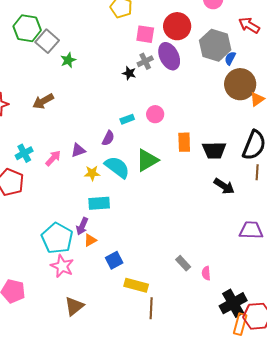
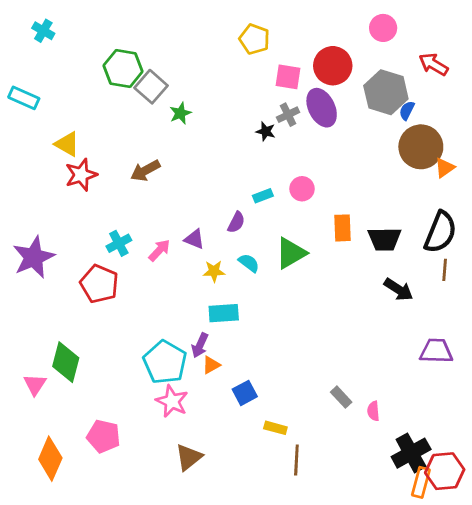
purple triangle: (78, 150) -> (194, 239), turned 42
cyan semicircle: (117, 167) -> (249, 263), size x0.6
yellow rectangle: (136, 285) -> (275, 428), size x0.7

